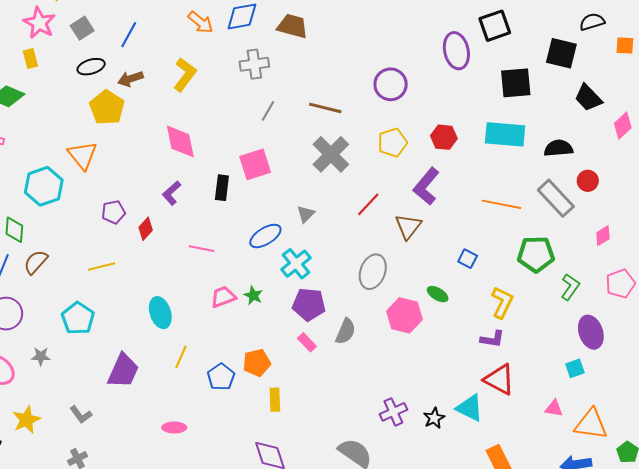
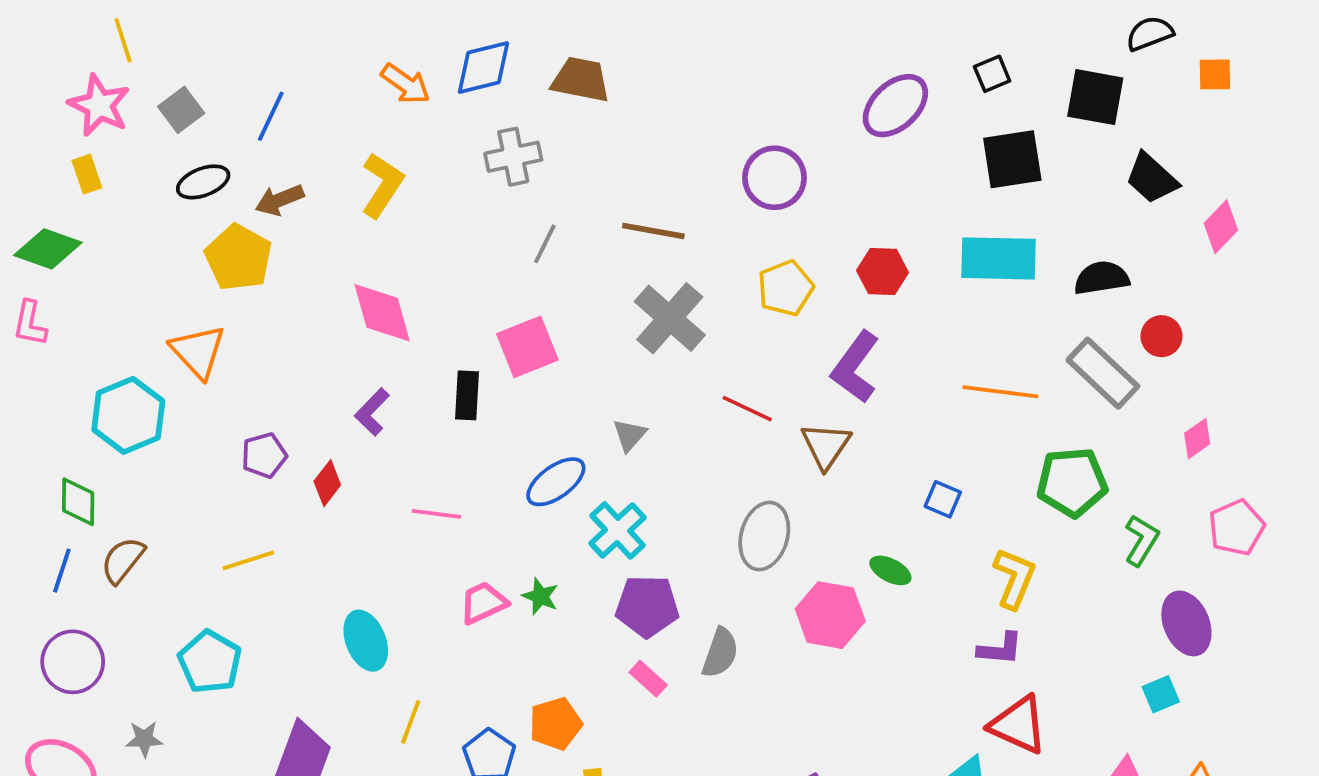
black square: (495, 26) -> (992, 74), moved, size x0.6
purple ellipse: (456, 51) -> (895, 106), turned 63
red line: (368, 204) -> (747, 409), turned 76

